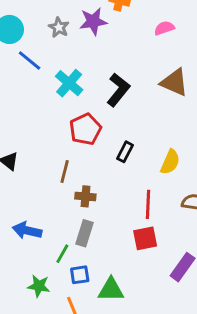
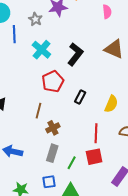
gray star: (59, 27) -> (35, 19), moved
pink semicircle: (164, 28) -> (107, 12), turned 104
blue line: (30, 60) -> (14, 34), turned 48
brown cross: (85, 196) -> (53, 128), turned -32
green line: (62, 254) -> (72, 163), moved

